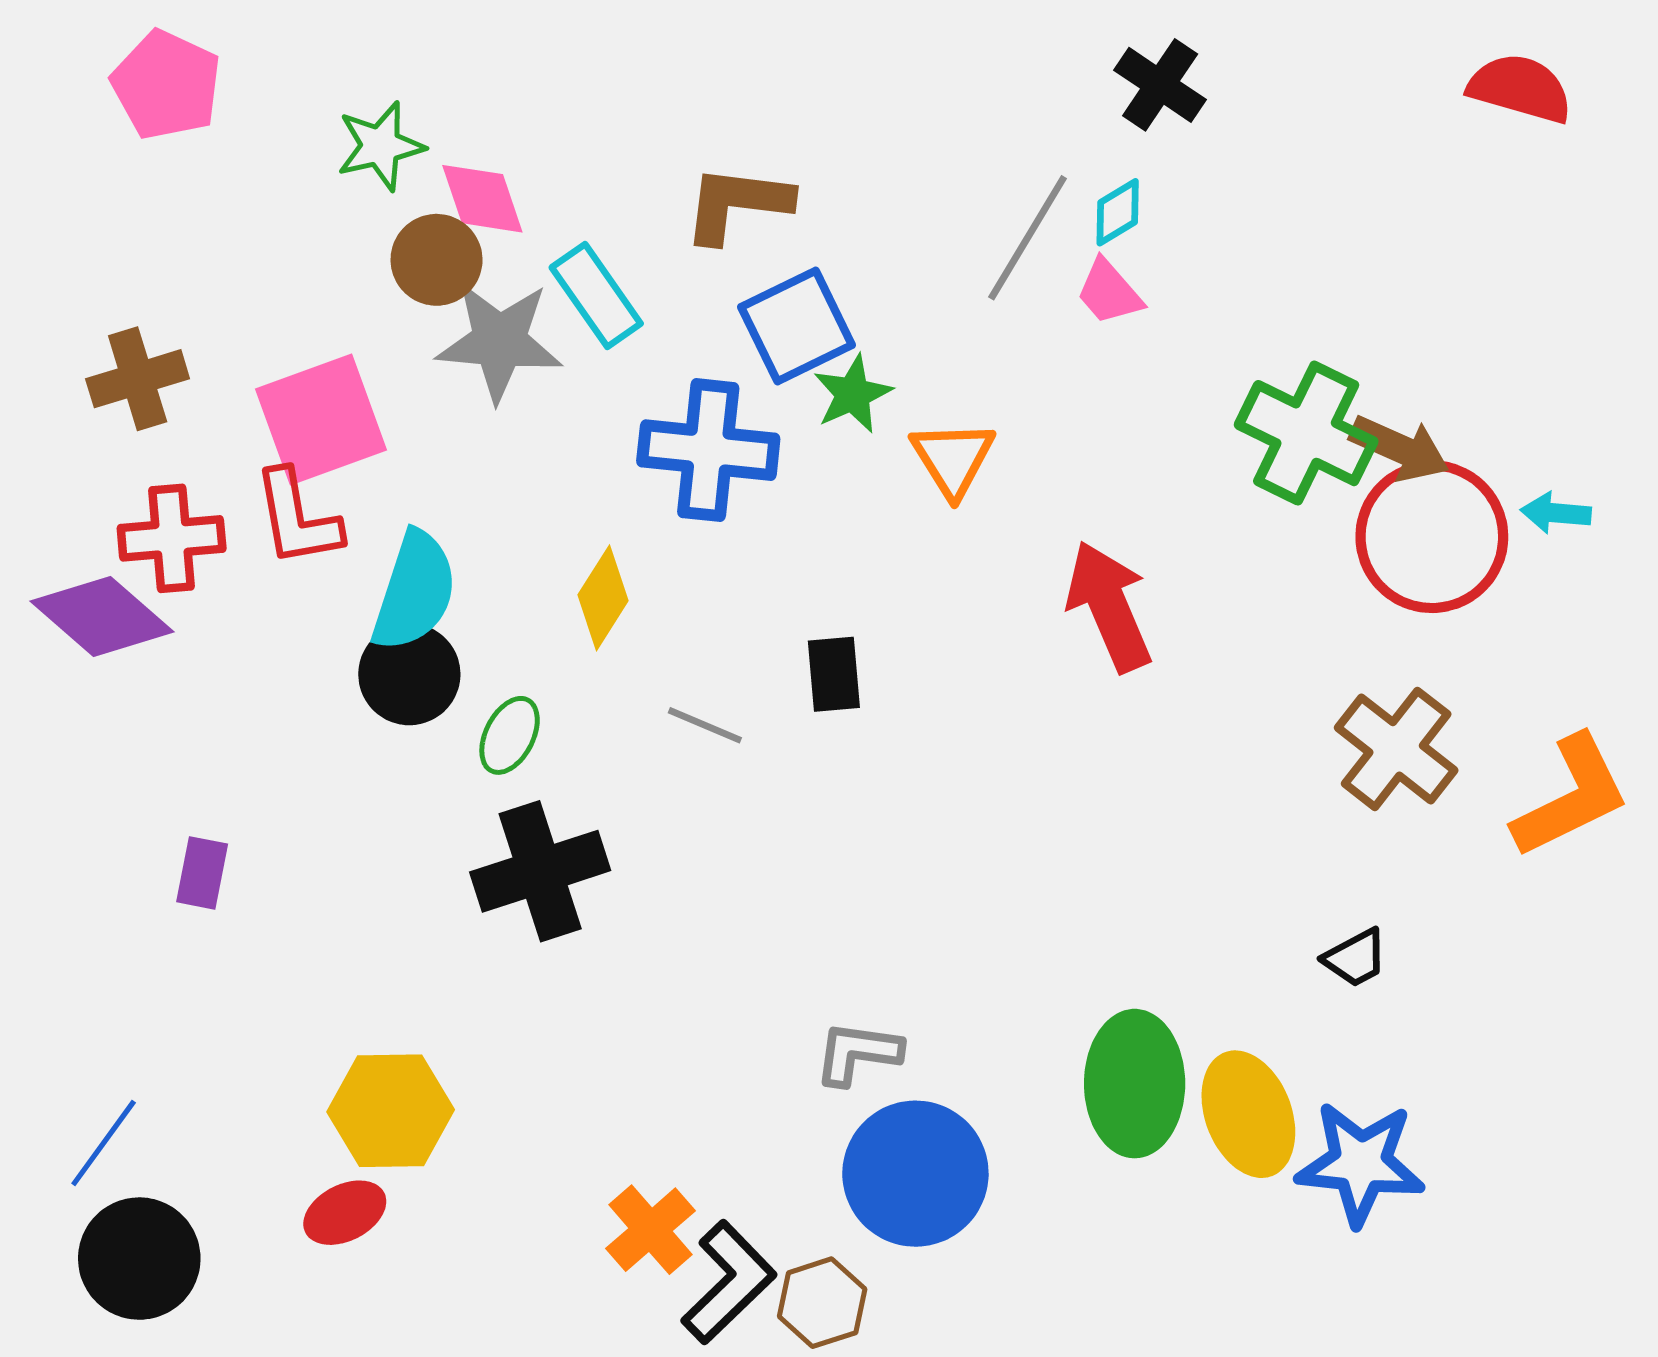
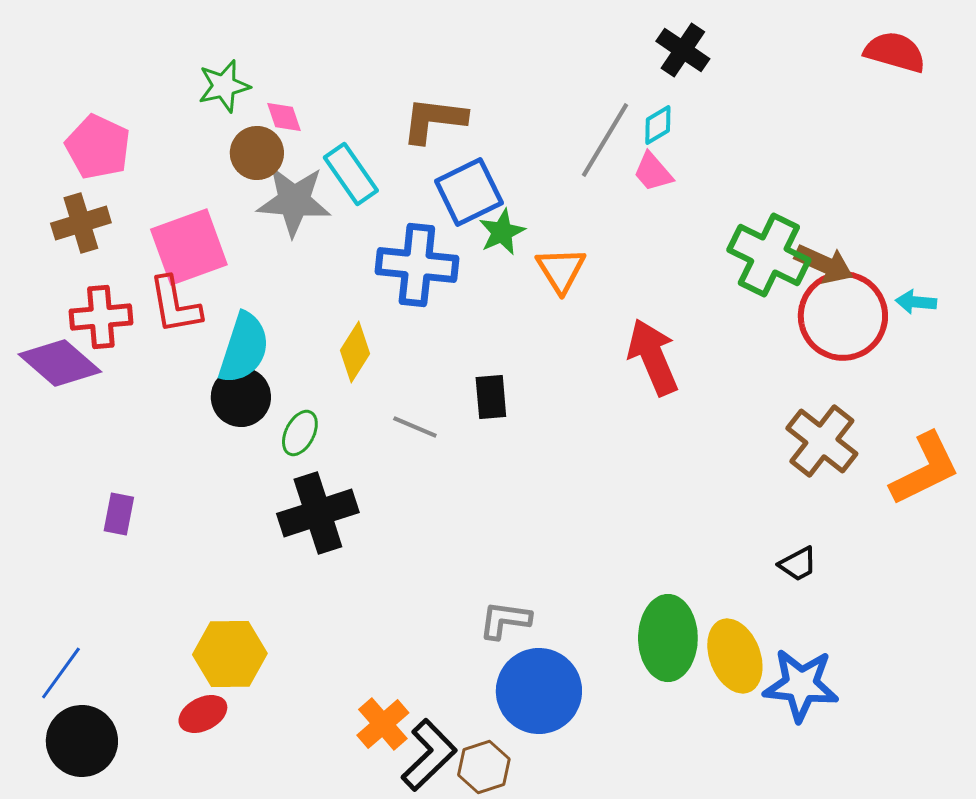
pink pentagon: (166, 85) -> (98, 147), moved
pink diamond: (482, 199) -> (284, 117), size x0.7

